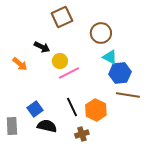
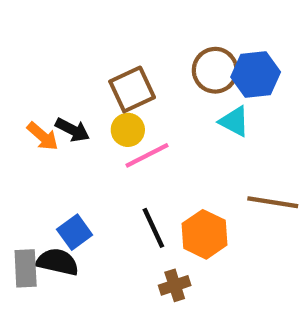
brown square: (62, 17) -> (132, 89), moved
black arrow: (42, 47) -> (72, 130), moved
blue hexagon: (120, 73) -> (256, 74), moved
black semicircle: (47, 126) -> (58, 262), moved

